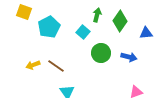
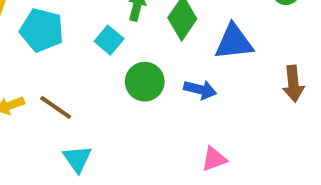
cyan pentagon: (49, 27) -> (42, 30), turned -30
blue triangle: (146, 33) -> (234, 42), size x1.5

